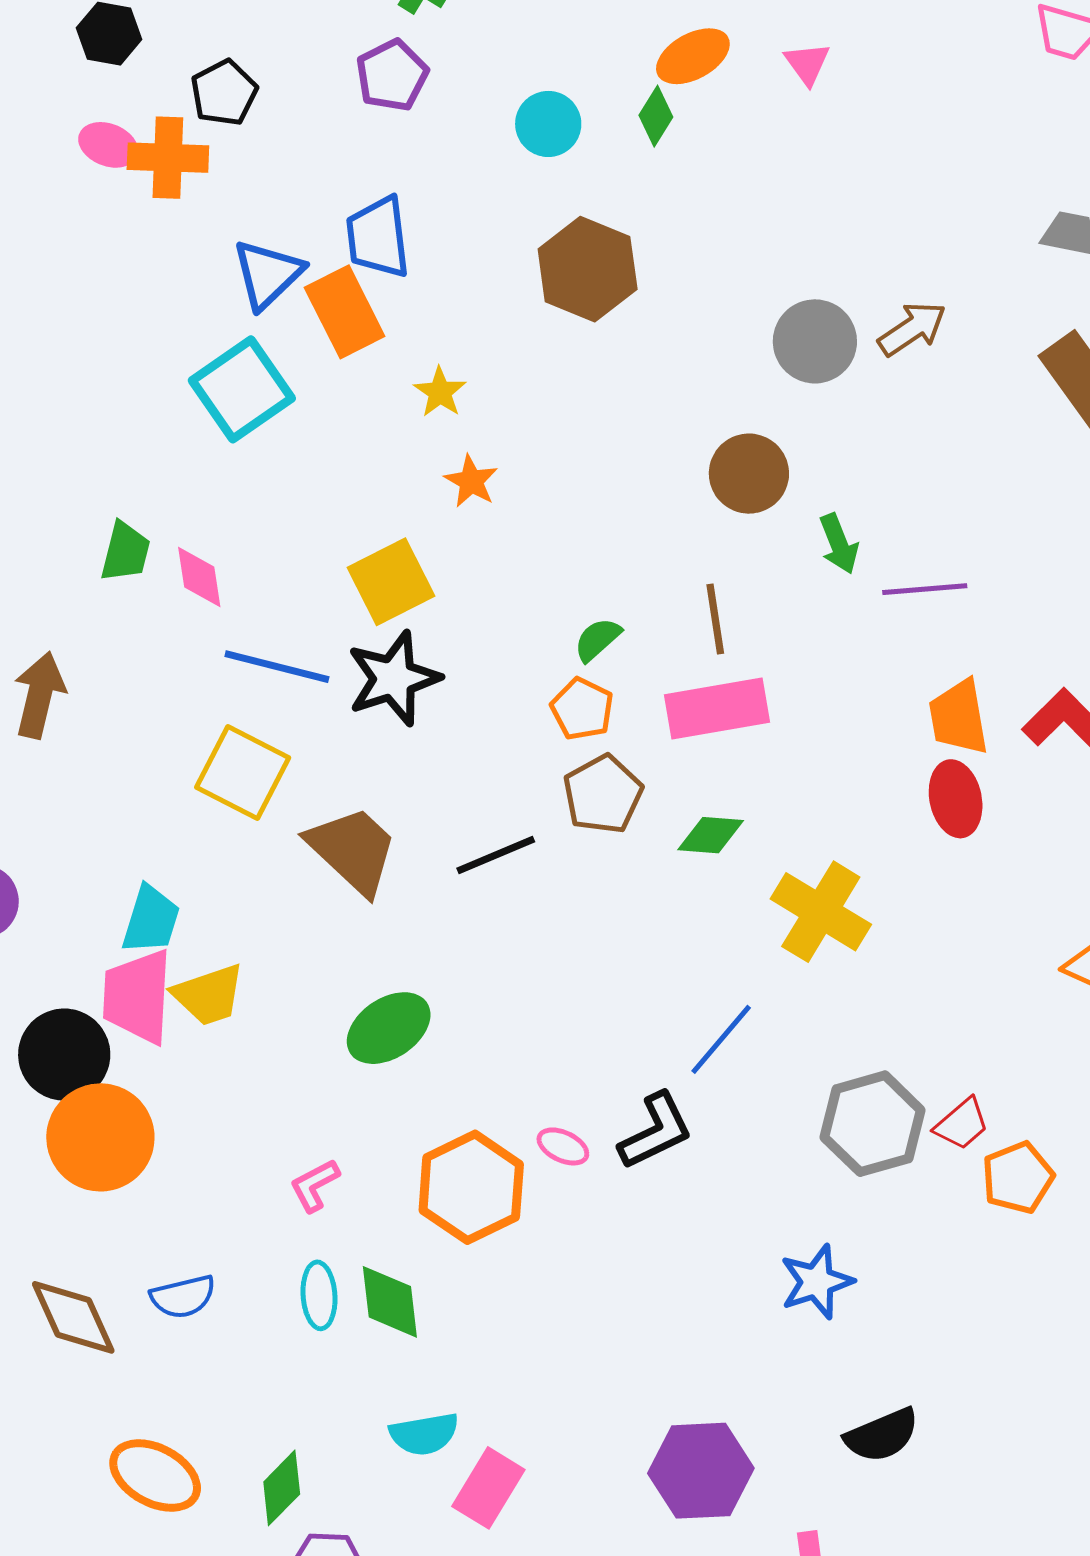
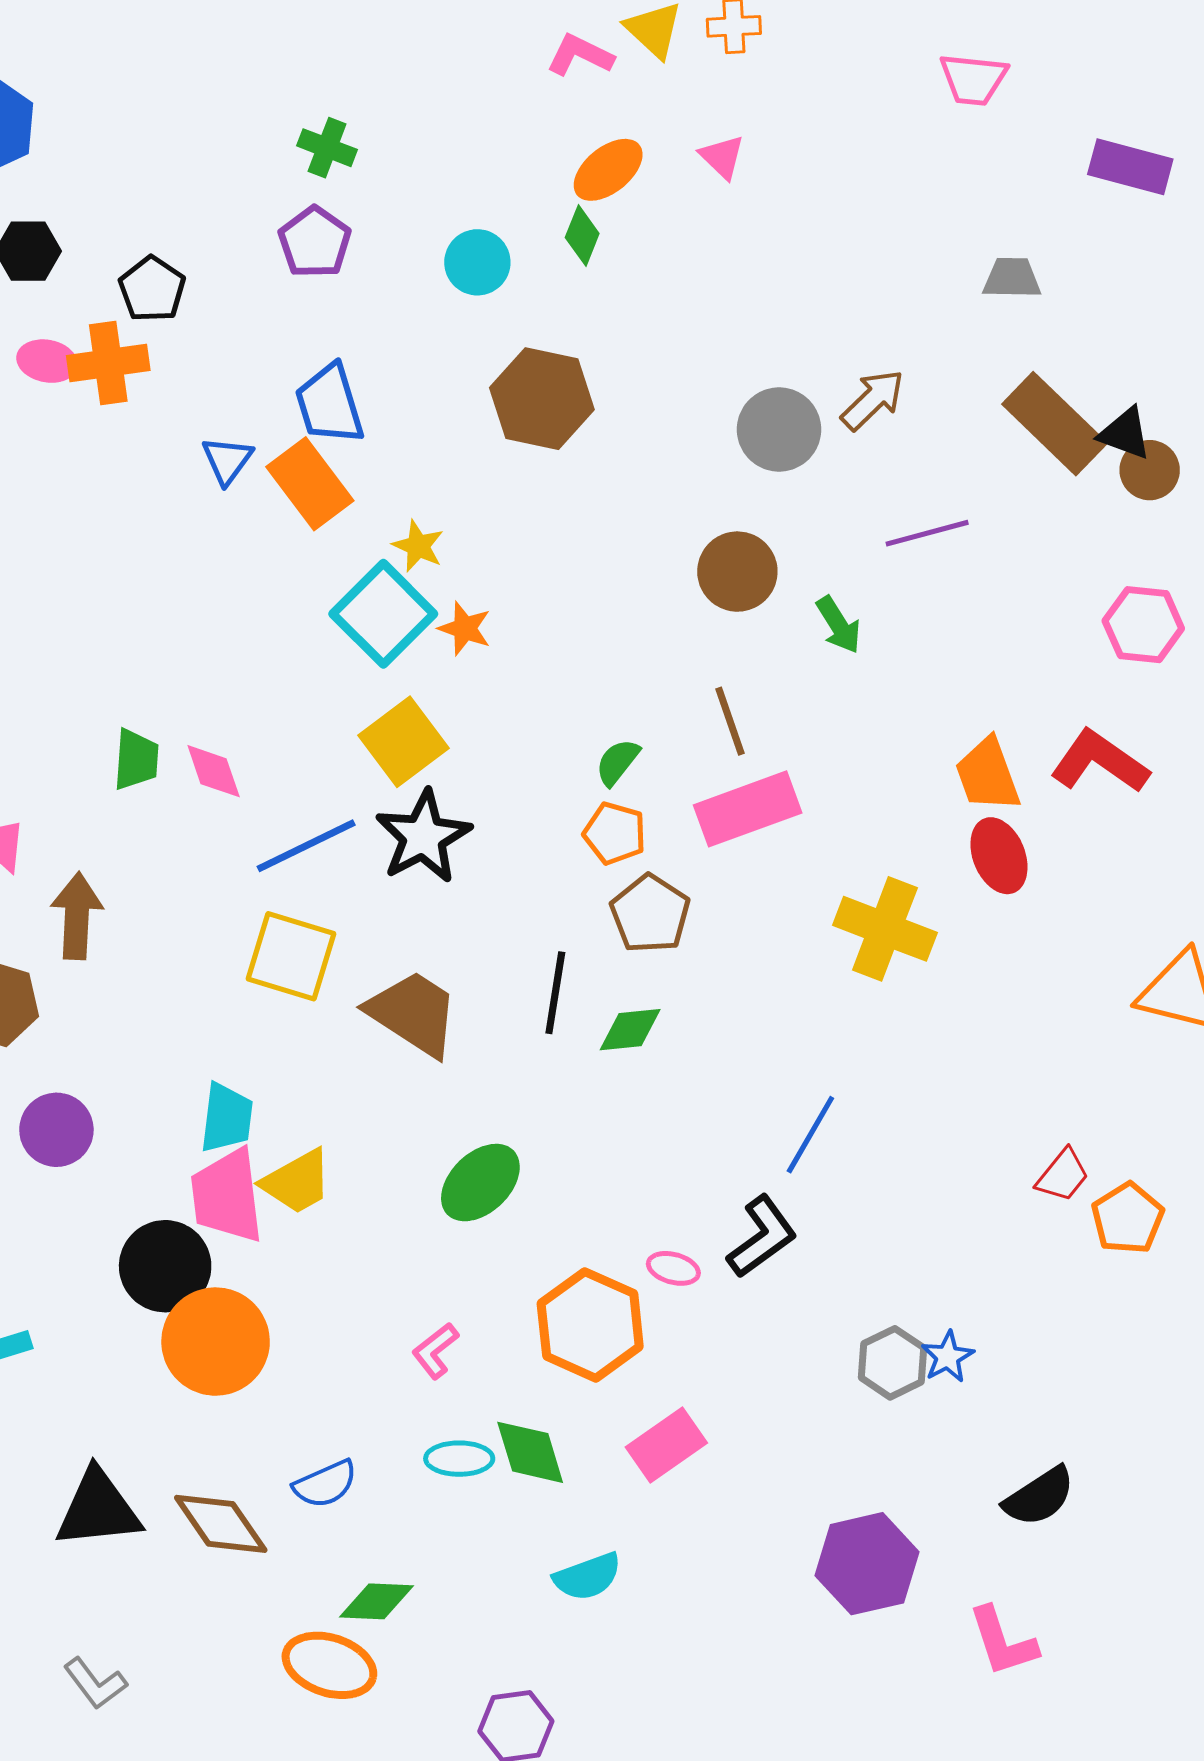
blue triangle: (268, 274) -> (227, 460), size x0.7
cyan square: (242, 389) -> (383, 614), moved
purple line: (925, 589) -> (927, 533), moved
blue line: (277, 667) -> (306, 846), turned -30
green diamond: (711, 835) -> (630, 1030), moved
black line: (496, 855) -> (555, 993), turned -48
yellow cross: (821, 912) -> (885, 929), moved
gray hexagon: (873, 1124) -> (893, 1363), moved, size x0.7
blue star: (817, 1282) -> (948, 1357), size x0.7
cyan ellipse: (319, 1295) -> (459, 1459), turned -76
green diamond: (282, 1488) -> (376, 1601), moved, turned 58
pink rectangle: (488, 1488) -> (666, 1445), moved, turned 34

